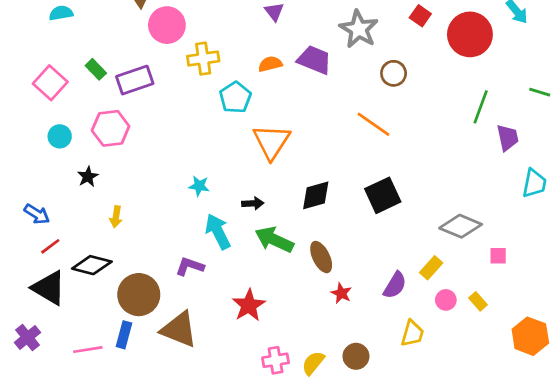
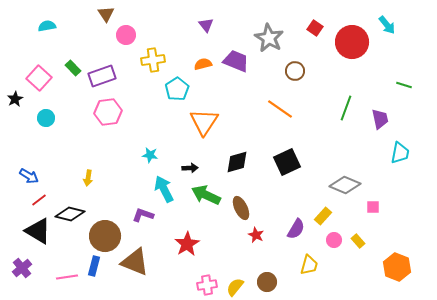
pink circle: (167, 25) -> (126, 35), size x0.7
green line: (481, 107) -> (346, 108), moved
pink hexagon: (111, 128) -> (108, 112), moved
black star: (88, 177) -> (15, 99), moved

